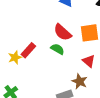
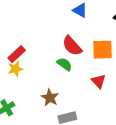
red rectangle: (28, 50) -> (17, 54), moved
brown star: (80, 81) -> (50, 98), moved

